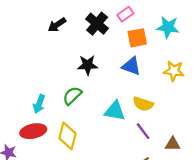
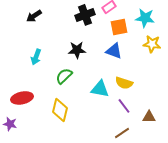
black cross: (97, 24) -> (85, 15), turned 30
black arrow: (57, 25) -> (34, 16), moved
yellow star: (174, 71) -> (152, 44), moved
cyan arrow: (39, 104) -> (36, 57), moved
red ellipse: (33, 131) -> (22, 98), moved

